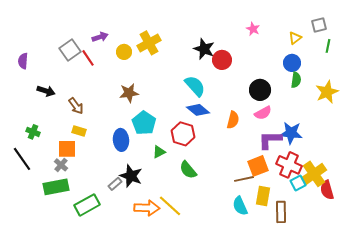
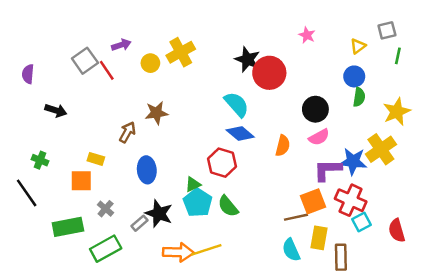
red circle: (222, 60) -> (269, 73), size x1.4
brown arrow: (76, 106) -> (127, 132), moved, turned -114
cyan pentagon: (144, 123) -> (198, 203), moved
gray cross: (61, 165) -> (106, 209), moved
yellow cross: (314, 174) -> (381, 149), moved
yellow line: (170, 206) -> (206, 250), turned -60

